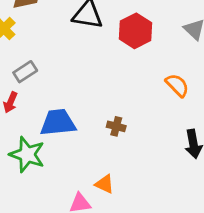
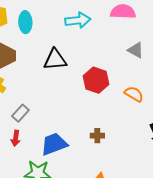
red hexagon: (135, 31) -> (96, 80), moved

